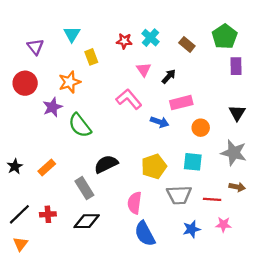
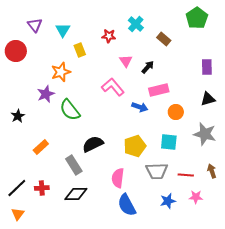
green pentagon: (225, 36) -> (197, 18), moved
cyan cross: (150, 38) -> (136, 24), moved
purple triangle: (35, 47) -> (35, 25), moved
purple rectangle: (236, 66) -> (207, 67), moved
red circle: (25, 83) -> (16, 51), moved
black triangle: (237, 113) -> (208, 99), turned 42
black star: (15, 166) -> (18, 116), moved
brown arrow: (237, 187) -> (212, 171), moved, turned -120

